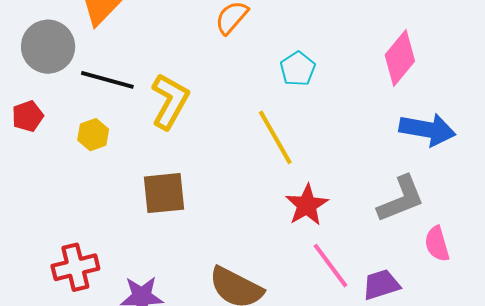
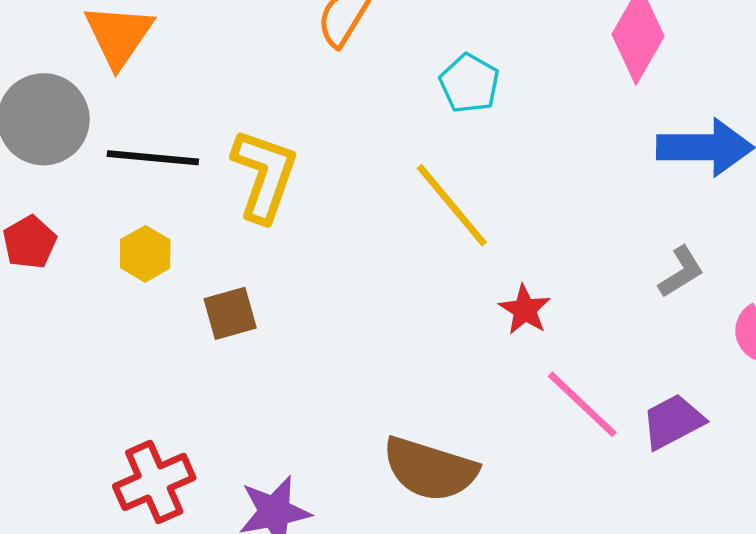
brown square: (164, 193) -> (230, 313), moved, size x0.7
gray L-shape: (401, 199) -> (681, 272), size x0.6
red star: (307, 205) -> (525, 310), size x0.7

